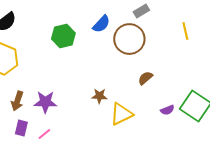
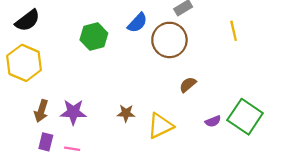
brown star: (99, 96) -> (126, 113), moved
pink line: (44, 134) -> (72, 149), turned 48

